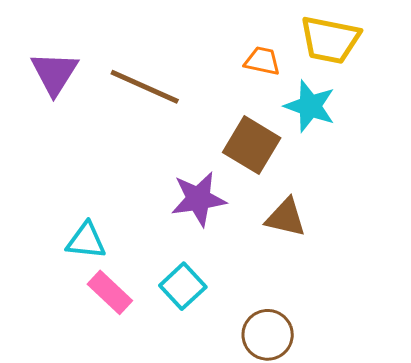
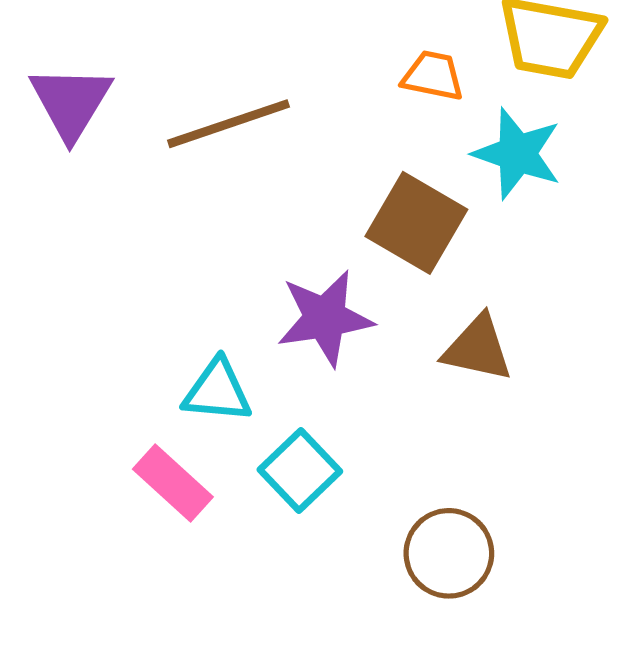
brown line: (145, 87) -> (229, 124), turned -42
cyan triangle: (86, 241) -> (217, 391), moved

